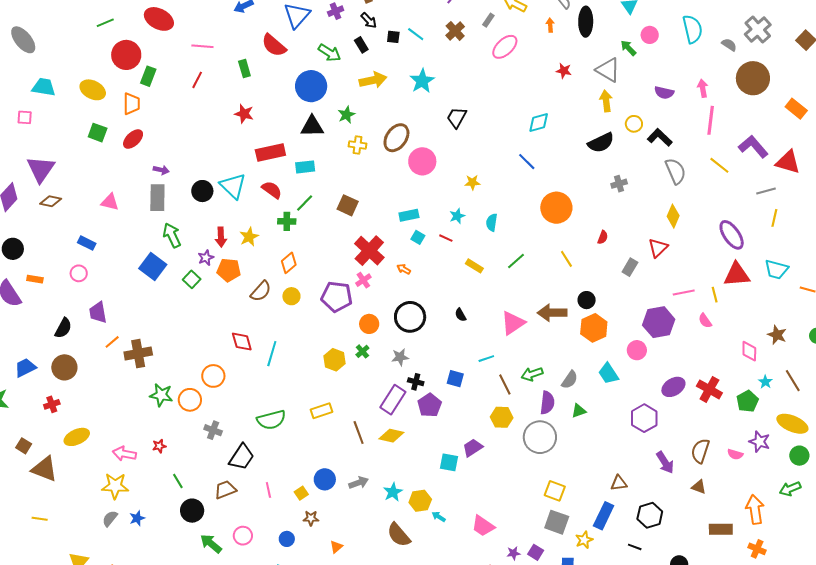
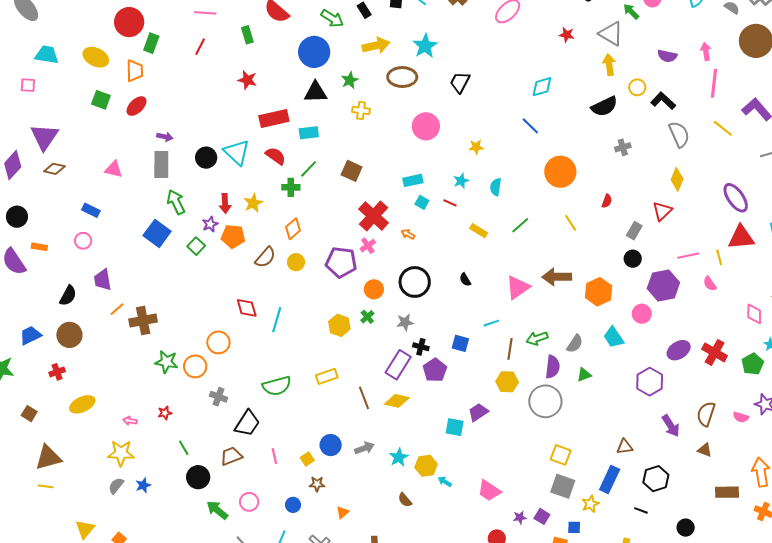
brown ellipse: (396, 138) -> (402, 77), moved, turned 56
black circle: (587, 300) -> (633, 259), moved
brown line: (505, 384) -> (510, 349), turned 35
pink arrow: (124, 454) -> (130, 421), size x0.6
brown triangle: (44, 469) -> (48, 457), moved, turned -36
brown semicircle: (399, 535) -> (405, 500), size x0.6

